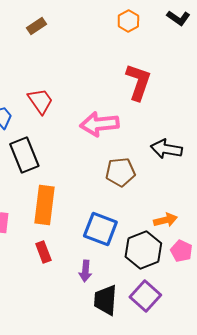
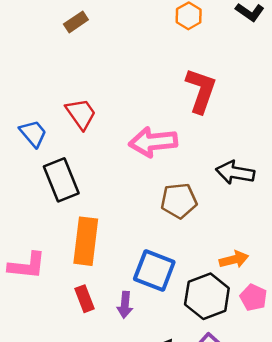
purple arrow: (85, 271) -> (125, 305), moved

